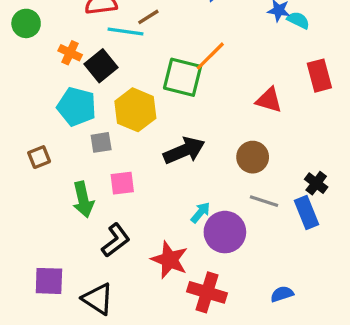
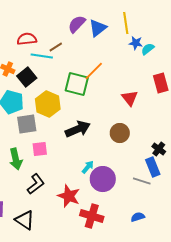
cyan semicircle: (298, 20) -> (148, 49), turned -64
red triangle: (269, 100) -> (130, 98), turned 36
gray square: (101, 142) -> (27, 124), size x1.5
gray line: (264, 201) -> (142, 181), moved

